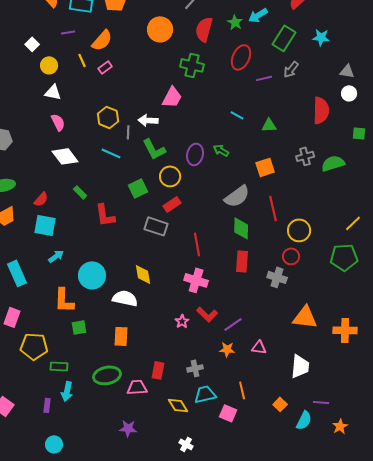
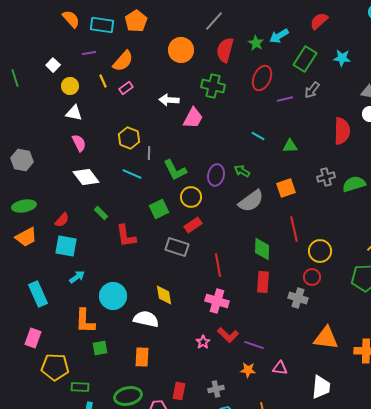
white arrow: (148, 120) -> (169, 100), moved
gray semicircle: (237, 196) -> (251, 201), moved
purple line: (233, 324) -> (254, 345), turned 54

